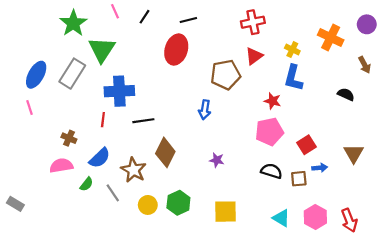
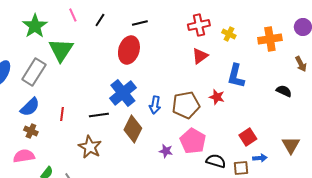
orange cross: (331, 37) -> (270, 39), turned -35
yellow cross: (292, 50) -> (229, 34), moved
brown pentagon: (226, 75) -> (186, 105), moved
blue cross: (119, 91) -> (123, 93), moved, turned -36
pink pentagon: (269, 132) -> (193, 141), moved, turned -30
brown diamond: (165, 152) -> (133, 129), moved
blue semicircle: (100, 158) -> (30, 107), moved
brown star: (134, 170) -> (90, 147), moved

